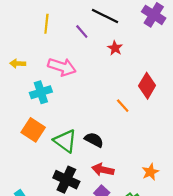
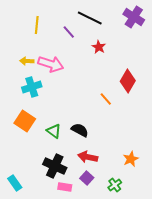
yellow arrow: (18, 64) -> (27, 61), moved
green triangle: (65, 141) -> (54, 131), size x0.7

